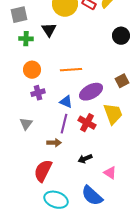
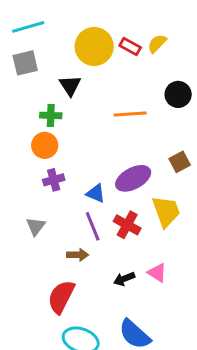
green cross: (26, 39) -> (51, 115), moved
orange line: (71, 70) -> (130, 114), moved
purple line: (64, 124) -> (93, 226), turned -36
pink triangle: (110, 173) -> (157, 273), moved

